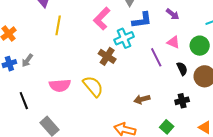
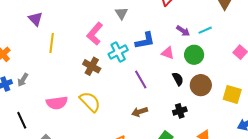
purple arrow: (173, 14) -> (183, 31), moved
blue L-shape: (142, 20) -> (145, 41), moved
brown cross: (107, 56) -> (92, 66), moved
purple line: (156, 57) -> (141, 79), moved

